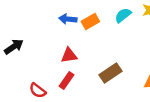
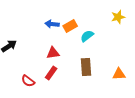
cyan semicircle: (123, 15) -> (87, 36), moved
brown rectangle: (110, 73) -> (86, 67), turned -60

